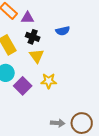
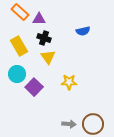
blue semicircle: (63, 31) -> (83, 31), moved
yellow star: (49, 81) -> (69, 82), moved

